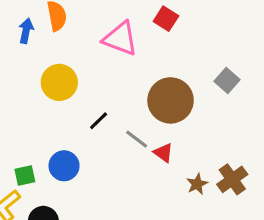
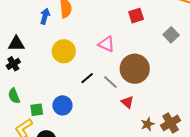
red square: (166, 19) -> (136, 16), turned 35
pink triangle: (120, 39) -> (106, 44), moved, size x0.7
gray square: (227, 81) -> (171, 35), moved
gray line: (137, 139) -> (110, 82), moved

